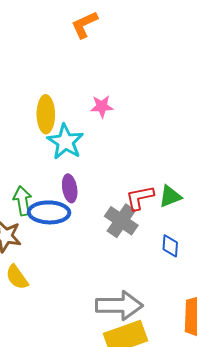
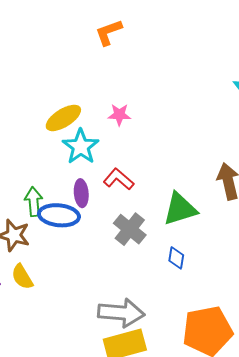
yellow ellipse: (46, 114) -> (63, 118), turned 54
green triangle: (170, 196) -> (180, 209), size x1.5
red L-shape: (140, 198) -> (119, 179), moved, turned 48

